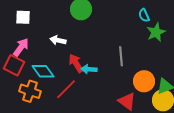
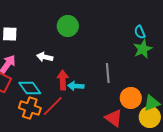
cyan semicircle: (144, 15) -> (140, 32), moved
red arrow: (76, 63) -> (63, 80), turned 30
orange cross: (30, 91) -> (30, 108), moved

